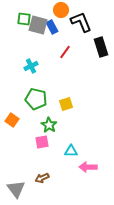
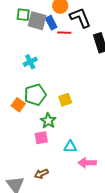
red line: (65, 52) -> (64, 33), moved, turned 56
green pentagon: (36, 99) -> (35, 95), turned -30
orange square: (12, 120) -> (18, 105), moved

